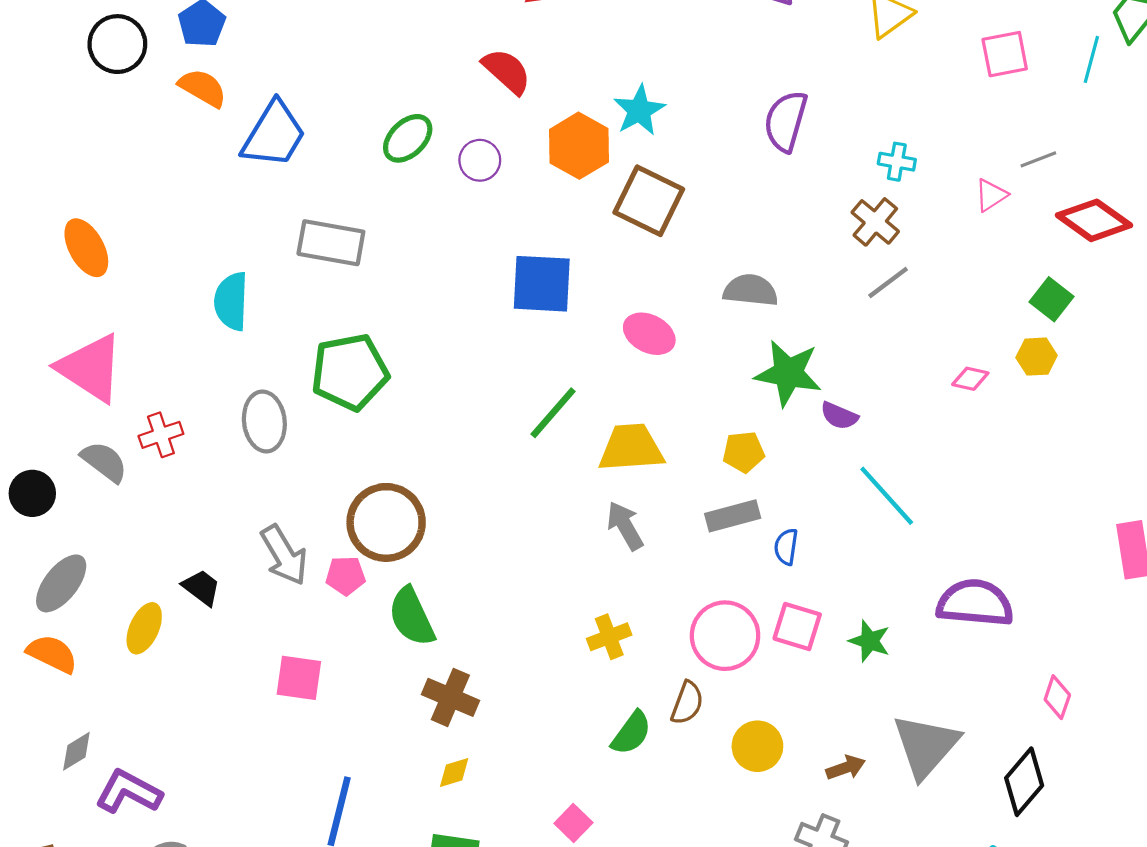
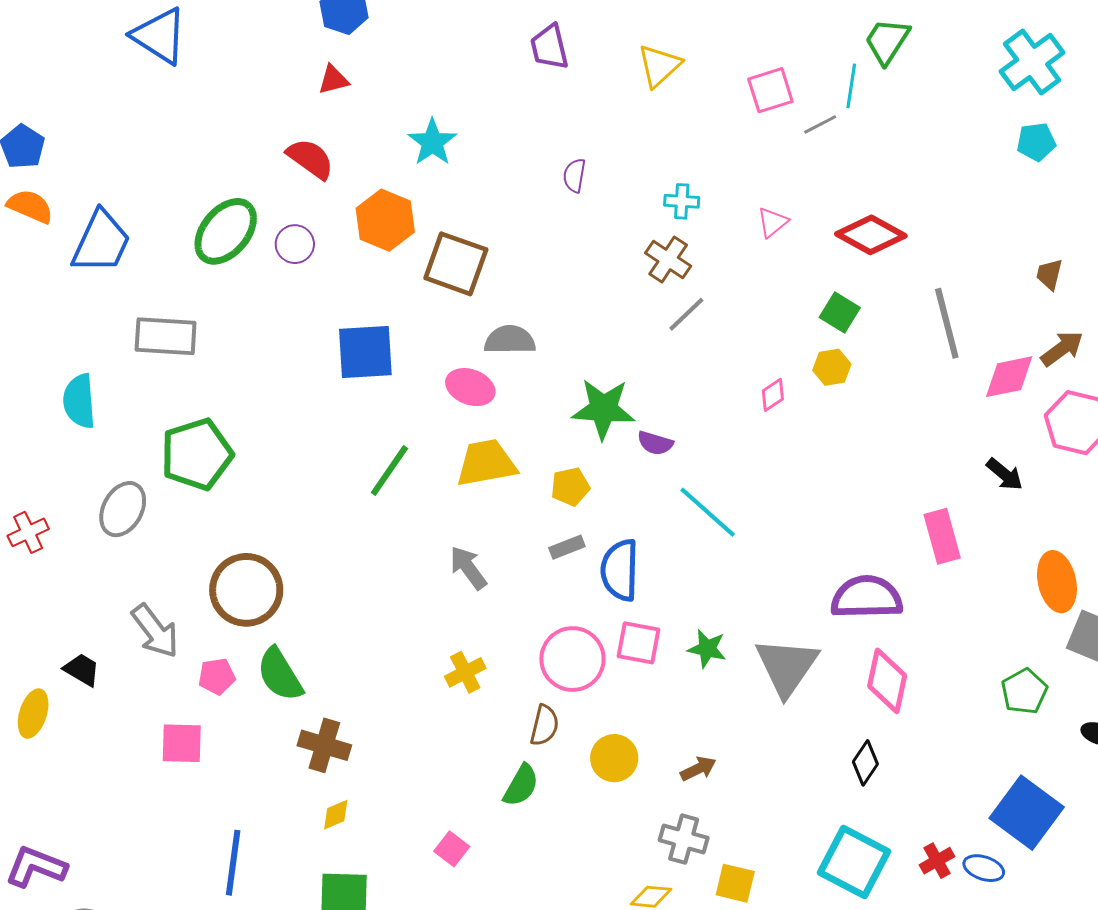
cyan star: (639, 110) -> (432, 142), moved
purple semicircle: (786, 121) -> (574, 175), size x0.6
green ellipse: (408, 138) -> (226, 231), size x1.4
gray line: (1038, 159) -> (820, 124), moved
gray semicircle: (751, 290) -> (510, 340), moved
pink diamond: (970, 379) -> (773, 395), turned -40
gray ellipse: (264, 421) -> (123, 509), turned 42
yellow trapezoid: (631, 448) -> (486, 463), moved
gray rectangle: (733, 516) -> (567, 547), size x0.7
blue semicircle: (786, 547) -> (620, 570), size x1.8
pink pentagon: (346, 576) -> (217, 676), moved
purple semicircle: (975, 603) -> (867, 597), moved
pink diamond: (1057, 697) -> (887, 681), size x1.6
green semicircle: (631, 733) -> (521, 785), moved
gray triangle: (926, 746) -> (787, 667), moved
black diamond: (1024, 782) -> (865, 763), size x0.7

